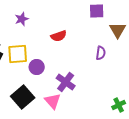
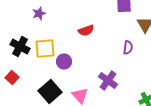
purple star: (22, 19) -> (39, 14), moved
purple cross: (66, 82) -> (108, 80), moved

